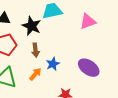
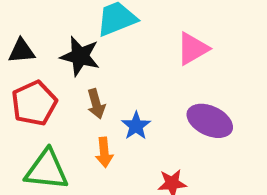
pink triangle: (88, 22) -> (193, 49), moved
orange arrow: (35, 74) -> (104, 152), turned 144

